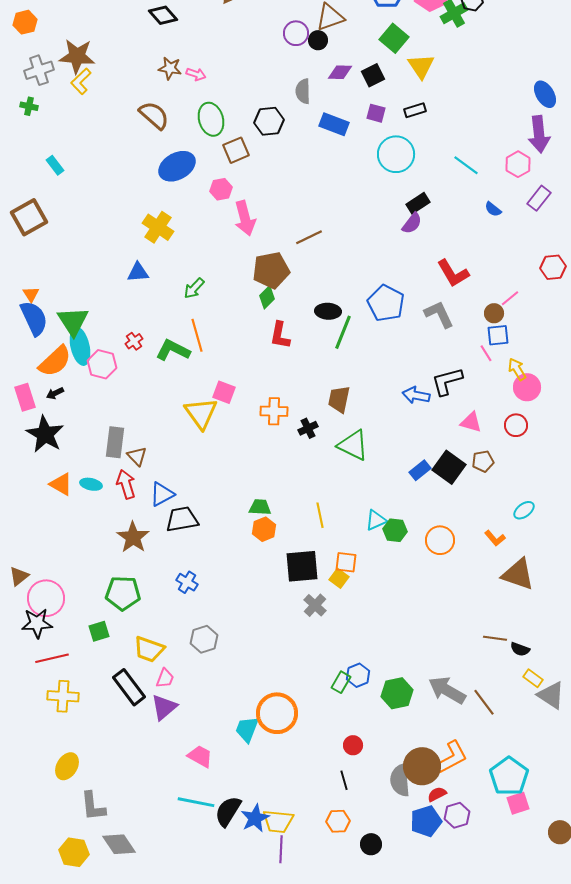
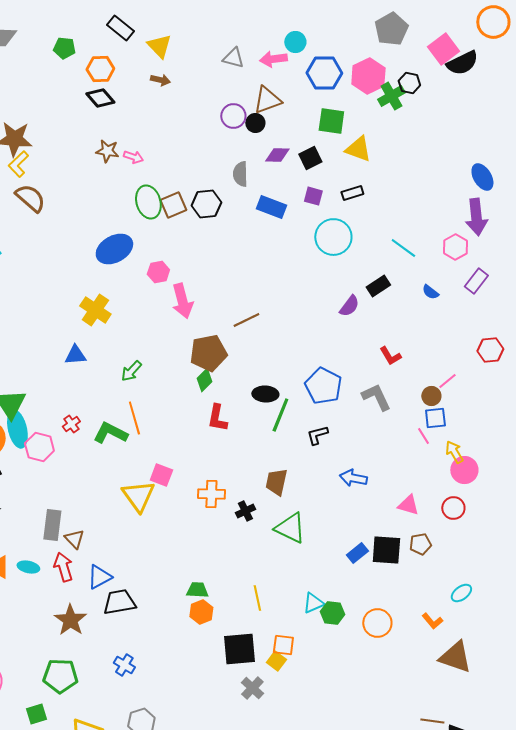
green square: (394, 38) -> (331, 121), turned -32
yellow triangle: (421, 66) -> (358, 149), turned -36
brown semicircle: (154, 115) -> (30, 198), moved
brown square: (236, 150) -> (173, 205), moved
black rectangle: (418, 203) -> (378, 286), moved
red L-shape: (453, 273) -> (390, 356), size x0.7
black L-shape: (447, 381) -> (317, 435), moved, size x0.7
black square: (449, 467) -> (386, 550), turned -32

